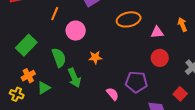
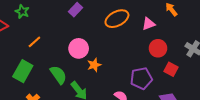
orange line: (55, 14) -> (34, 42), moved, turned 40
pink circle: (76, 31) -> (79, 48), moved
red square: (180, 94) -> (171, 69), moved

